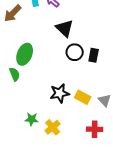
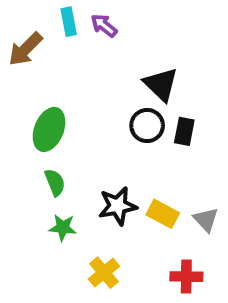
black triangle: (65, 28) -> (161, 84), moved
green semicircle: (15, 74) -> (55, 182), moved
green star: (32, 119) -> (63, 227), moved

